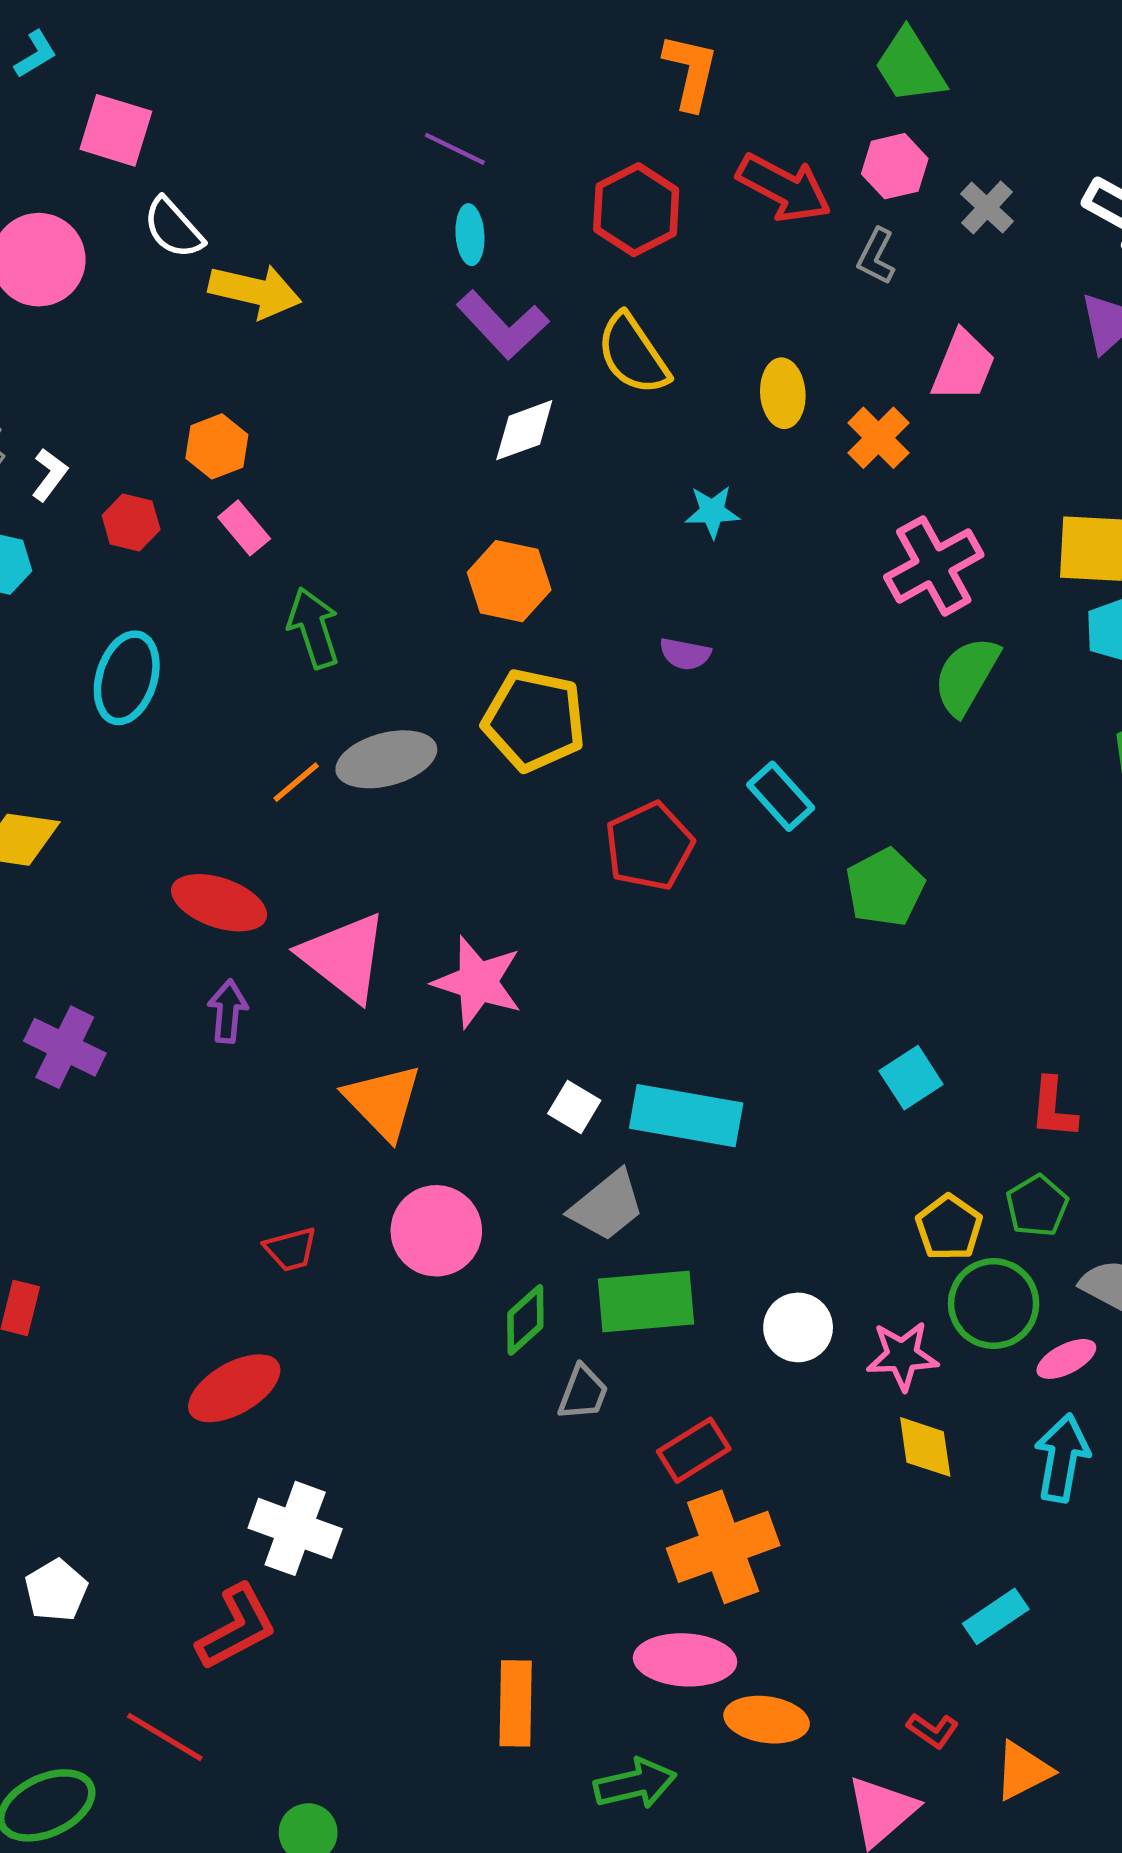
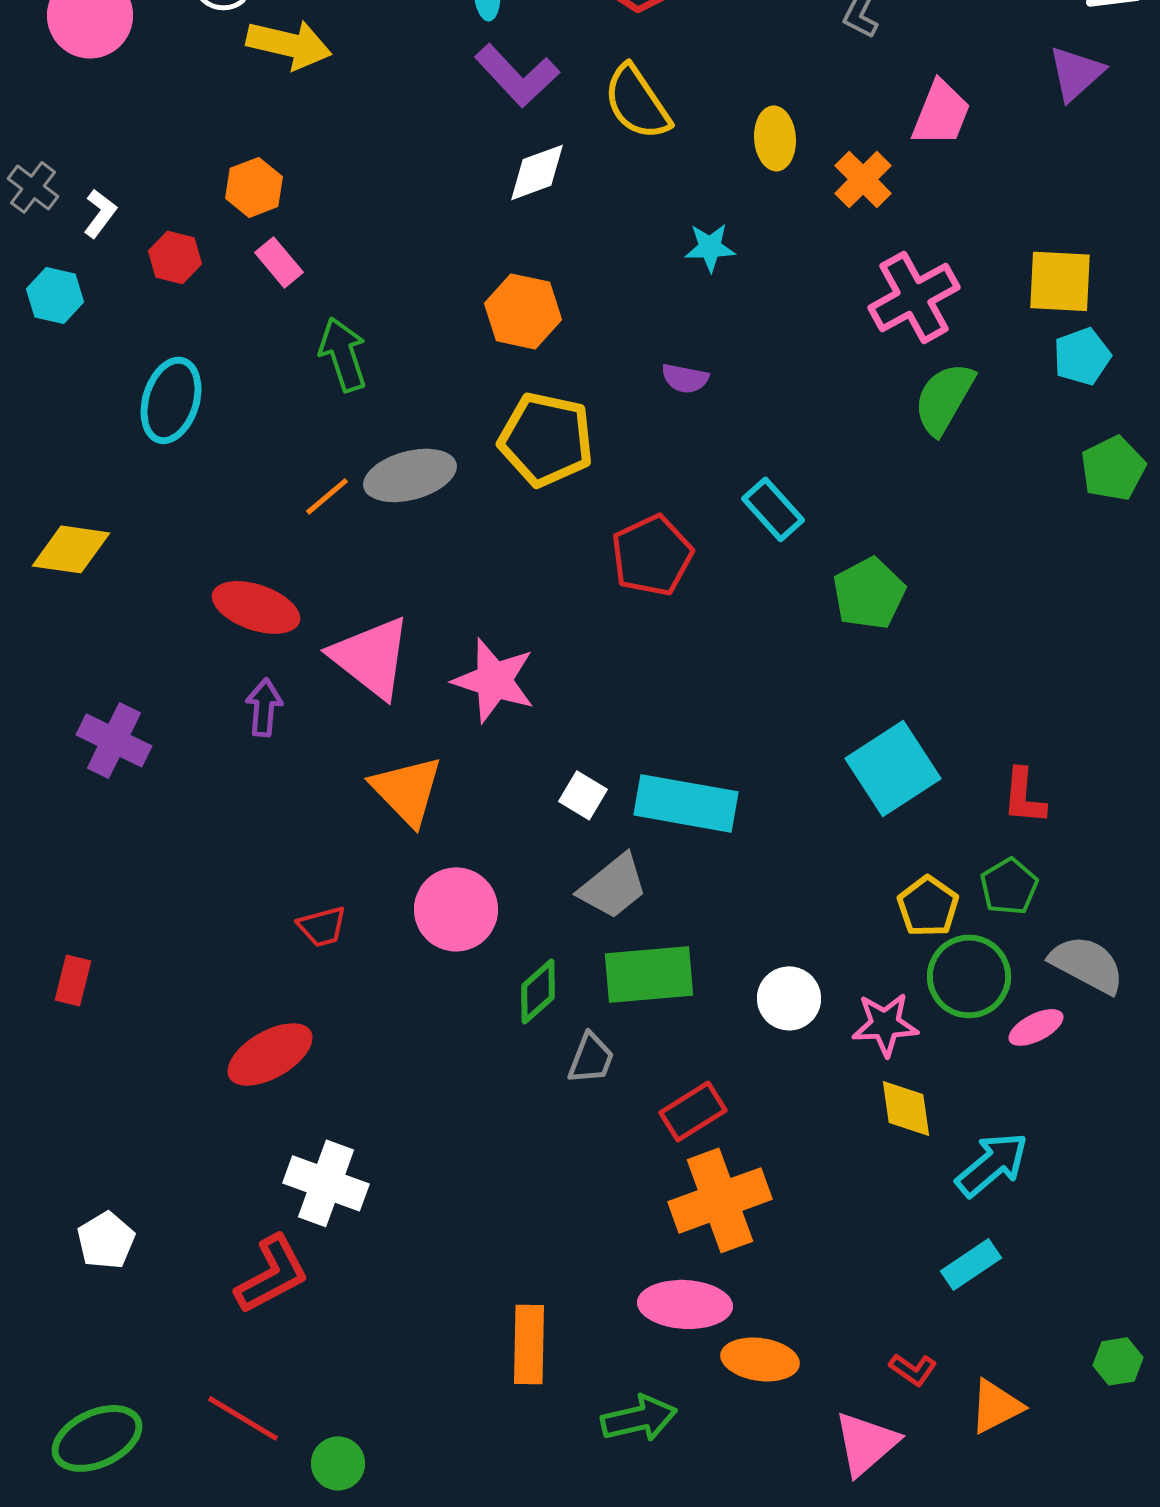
cyan square: (911, 1078) -> (893, 768), size x1.6
cyan arrow: (1062, 1458) -> (992, 1164), moved, turned 40
red line: (165, 1737) -> (243, 1418), moved

